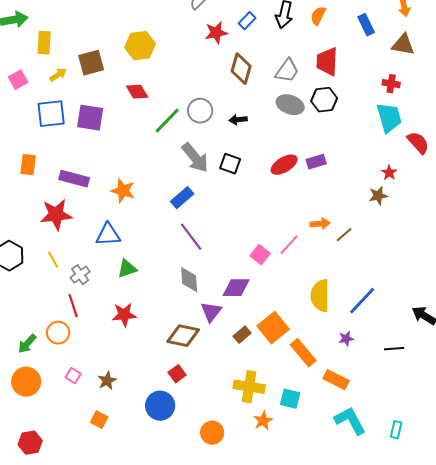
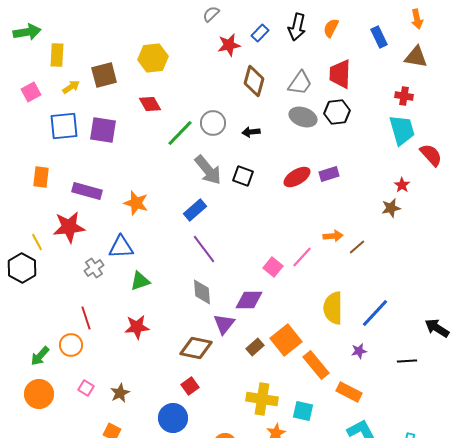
yellow line: (53, 260) -> (37, 242), moved
gray cross: (80, 275) -> (94, 268), moved

